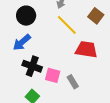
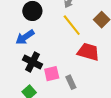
pink square: (53, 75) -> (52, 74), turned -35

